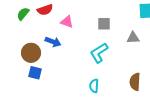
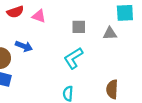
pink triangle: (67, 22) -> (39, 16), moved
gray triangle: (133, 38) -> (110, 33), moved

